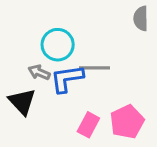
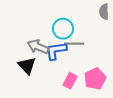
cyan circle: (58, 45) -> (63, 29), moved
gray arrow: (39, 72) -> (38, 47), size x1.5

